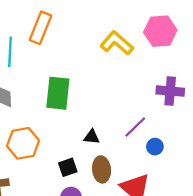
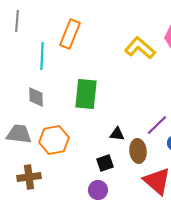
black square: (68, 167) -> (105, 163), moved
brown ellipse: (102, 169) -> (138, 151), moved

